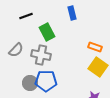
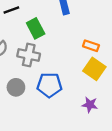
blue pentagon: (46, 81) -> (49, 85), moved

